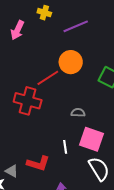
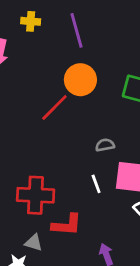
purple line: (76, 26) -> (76, 30), turned -70
red cross: (28, 101) -> (36, 195), moved
white line: (65, 147) -> (96, 184), moved

